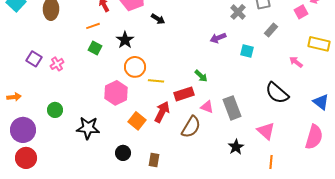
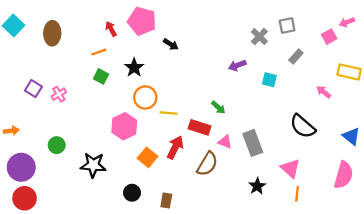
red rectangle: (184, 94) -> (200, 127), turned 36
orange line: (271, 162) -> (297, 194), moved

